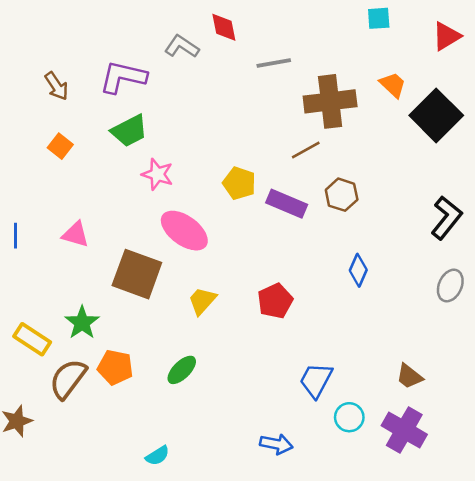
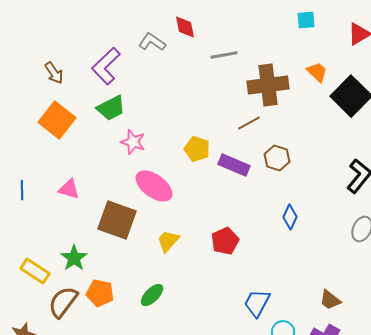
purple L-shape: (123, 77) -> (106, 66), turned -57
orange square: (60, 146) -> (57, 120), size x1.8

